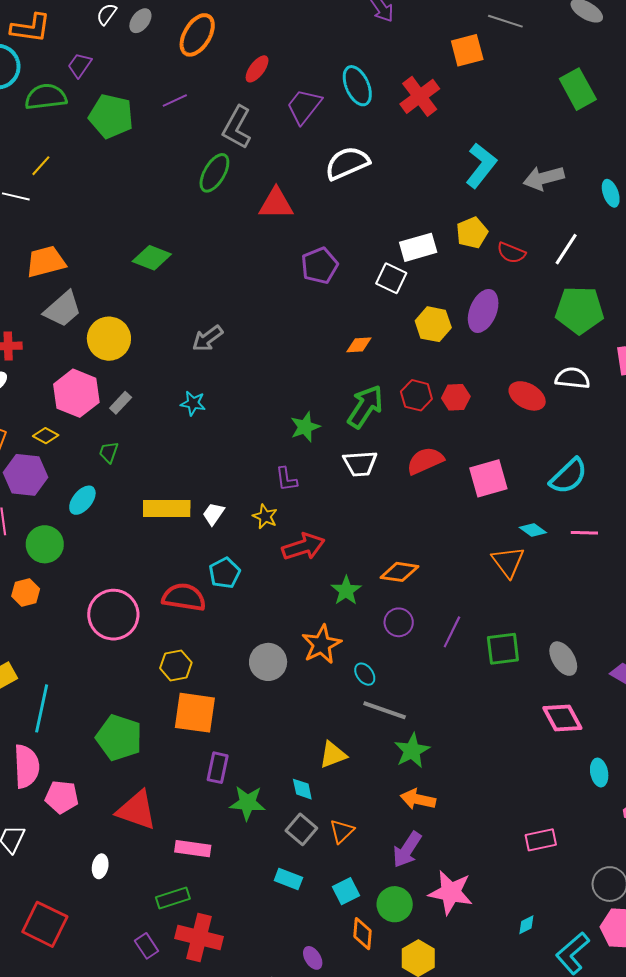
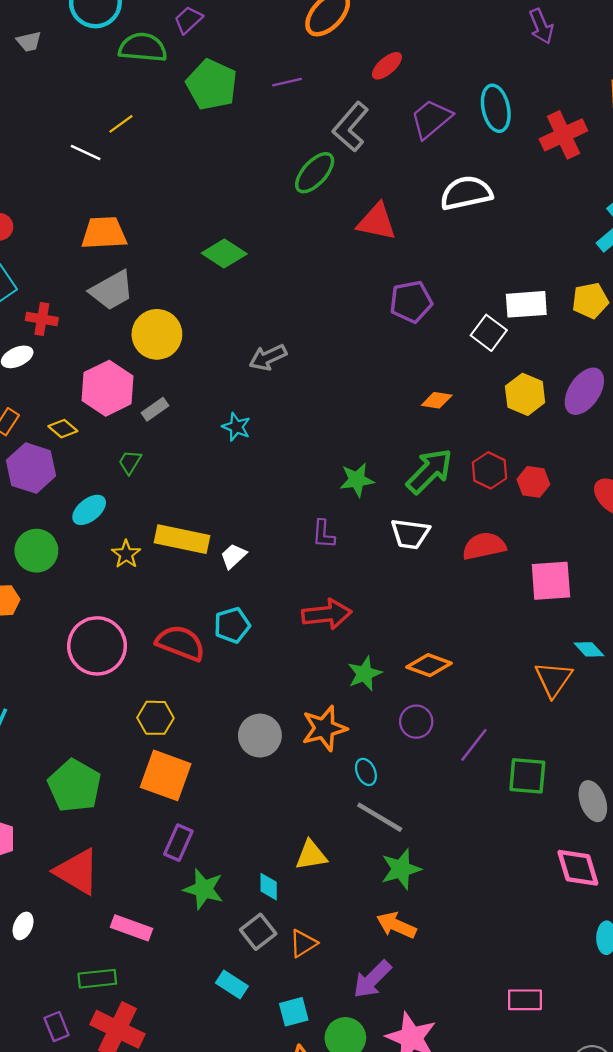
yellow star: (265, 516) -> (126, 554), moved

